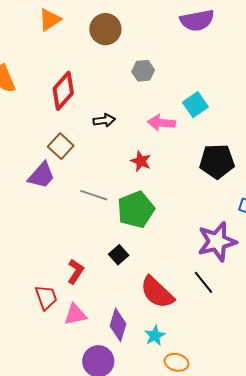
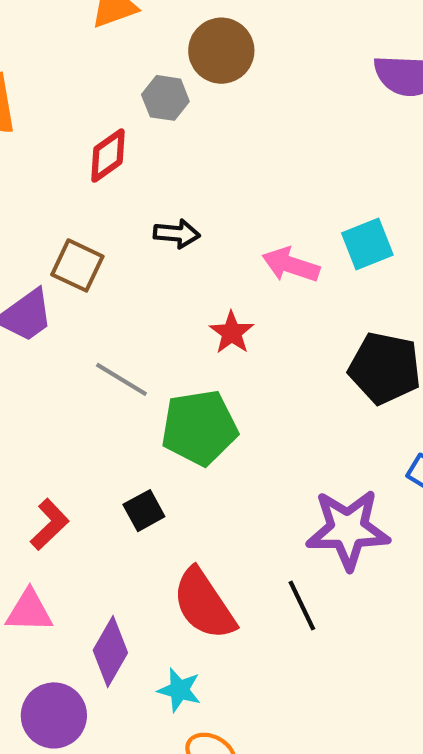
gray hexagon: (143, 71) -> (165, 98), moved
red diamond: (63, 91) -> (108, 155), size x0.7
brown square: (61, 146) -> (77, 265), turned -30
cyan star: (155, 336) -> (179, 690), turned 30

